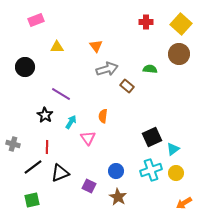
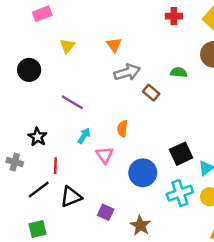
yellow triangle: (57, 47) -> (67, 46), turned -48
black star: (45, 115) -> (37, 137), moved
blue circle: (116, 171) -> (143, 173), moved, size x1.5

